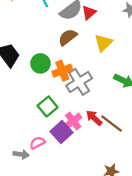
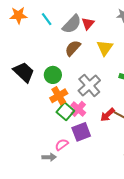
orange cross: (62, 71) -> (59, 96), moved
red arrow: (94, 118) -> (108, 115), turned -77
pink cross: (73, 121) -> (78, 109), moved
purple square: (61, 132) -> (81, 132), turned 30

